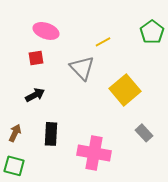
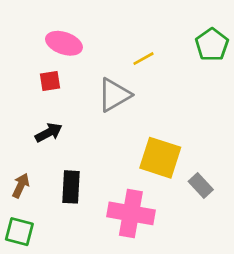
gray triangle: (82, 68) -> (114, 95), turned 44
yellow square: (125, 90) -> (160, 158), moved, turned -32

